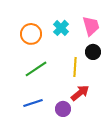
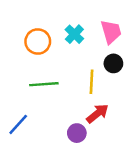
green line: (36, 69) -> (44, 84), turned 30
blue line: (33, 103) -> (18, 124), moved, turned -30

